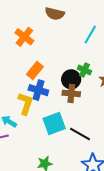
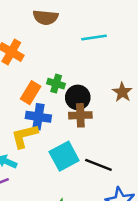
cyan line: (90, 34) -> (94, 38), turned 60
green cross: (84, 70) -> (56, 84), moved
yellow L-shape: (26, 104) -> (24, 136), turned -115

